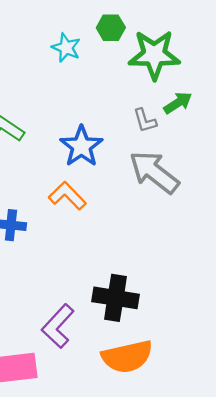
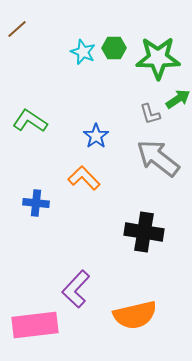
green hexagon: (111, 28) -> (114, 48), moved
blue star: (81, 146) -> (96, 136), size x0.7
black cross: (115, 298) -> (144, 232), moved

